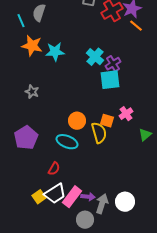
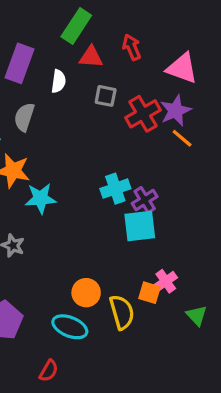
cyan star: (55, 52) -> (41, 198), moved
cyan cross: (95, 57) -> (115, 189), turned 30
orange square: (107, 121) -> (150, 293), moved
green triangle: (145, 135) -> (197, 315), turned -32

